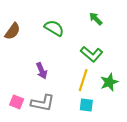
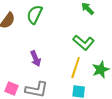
green semicircle: (54, 28) -> (35, 15), moved, turned -96

